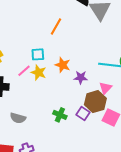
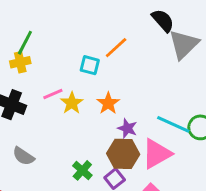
cyan square: (38, 54) -> (90, 65), moved
pink triangle: (105, 88) -> (157, 154), size x1.6
brown hexagon: (95, 102) -> (123, 154), moved

